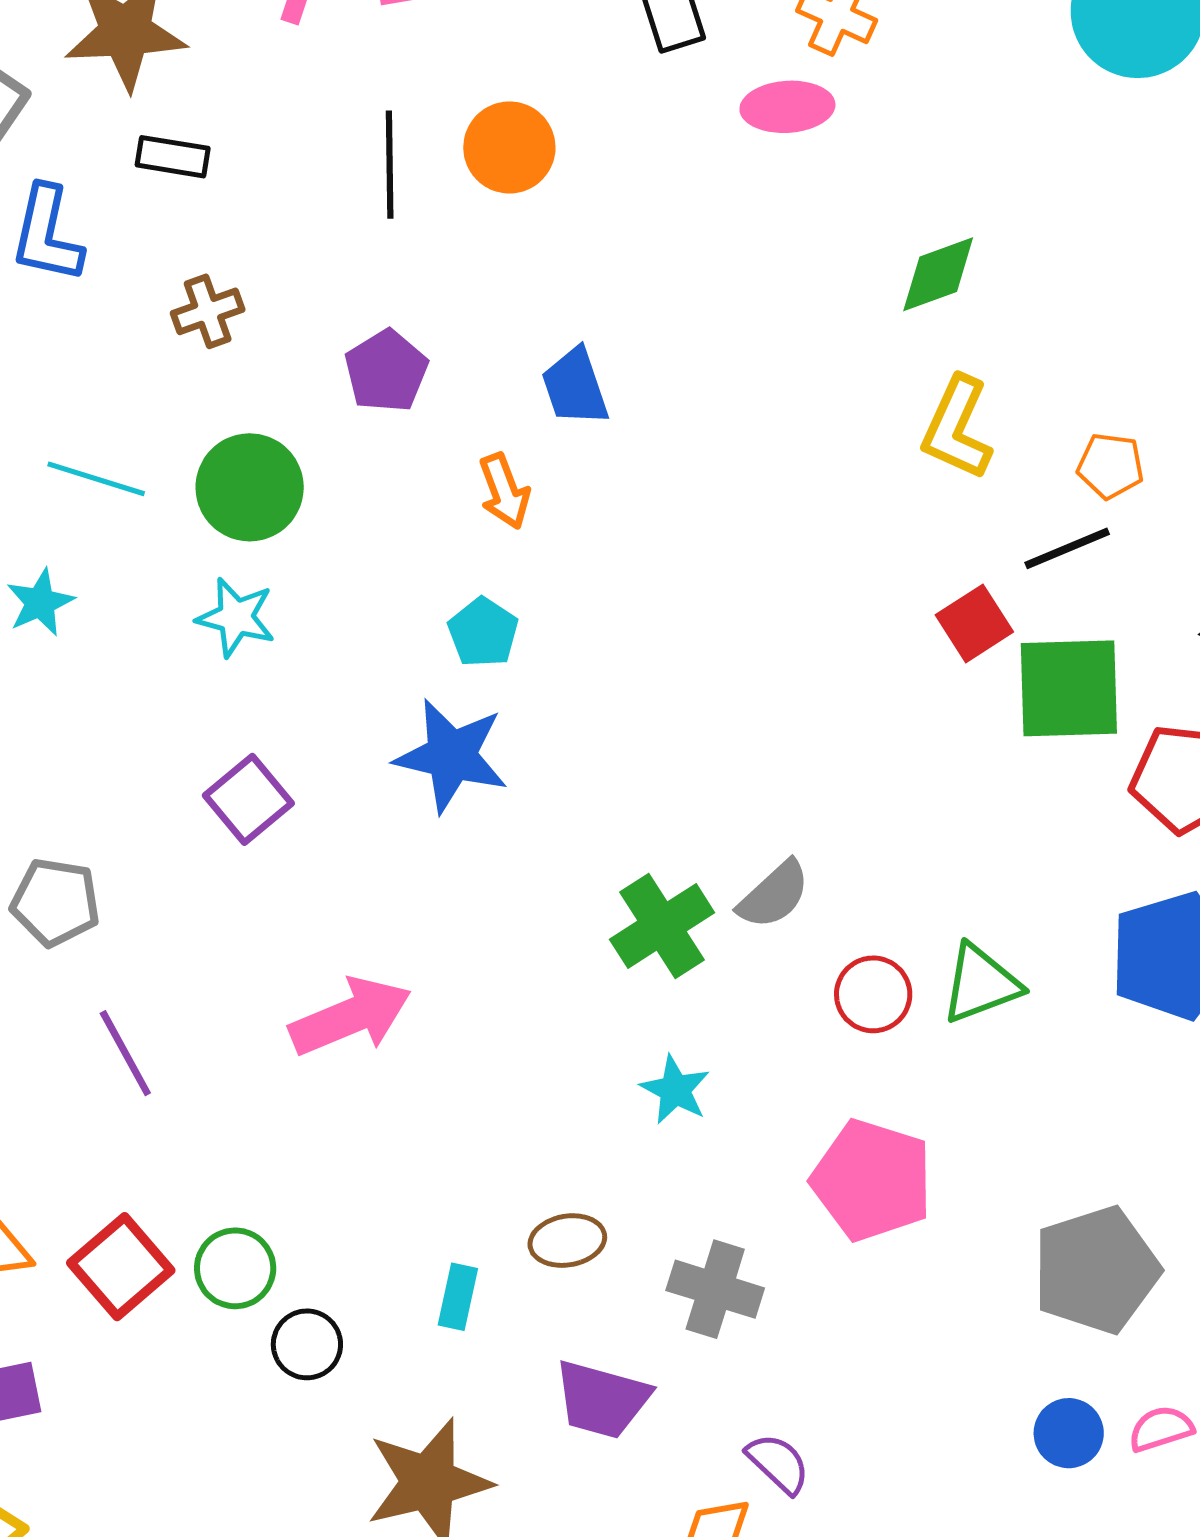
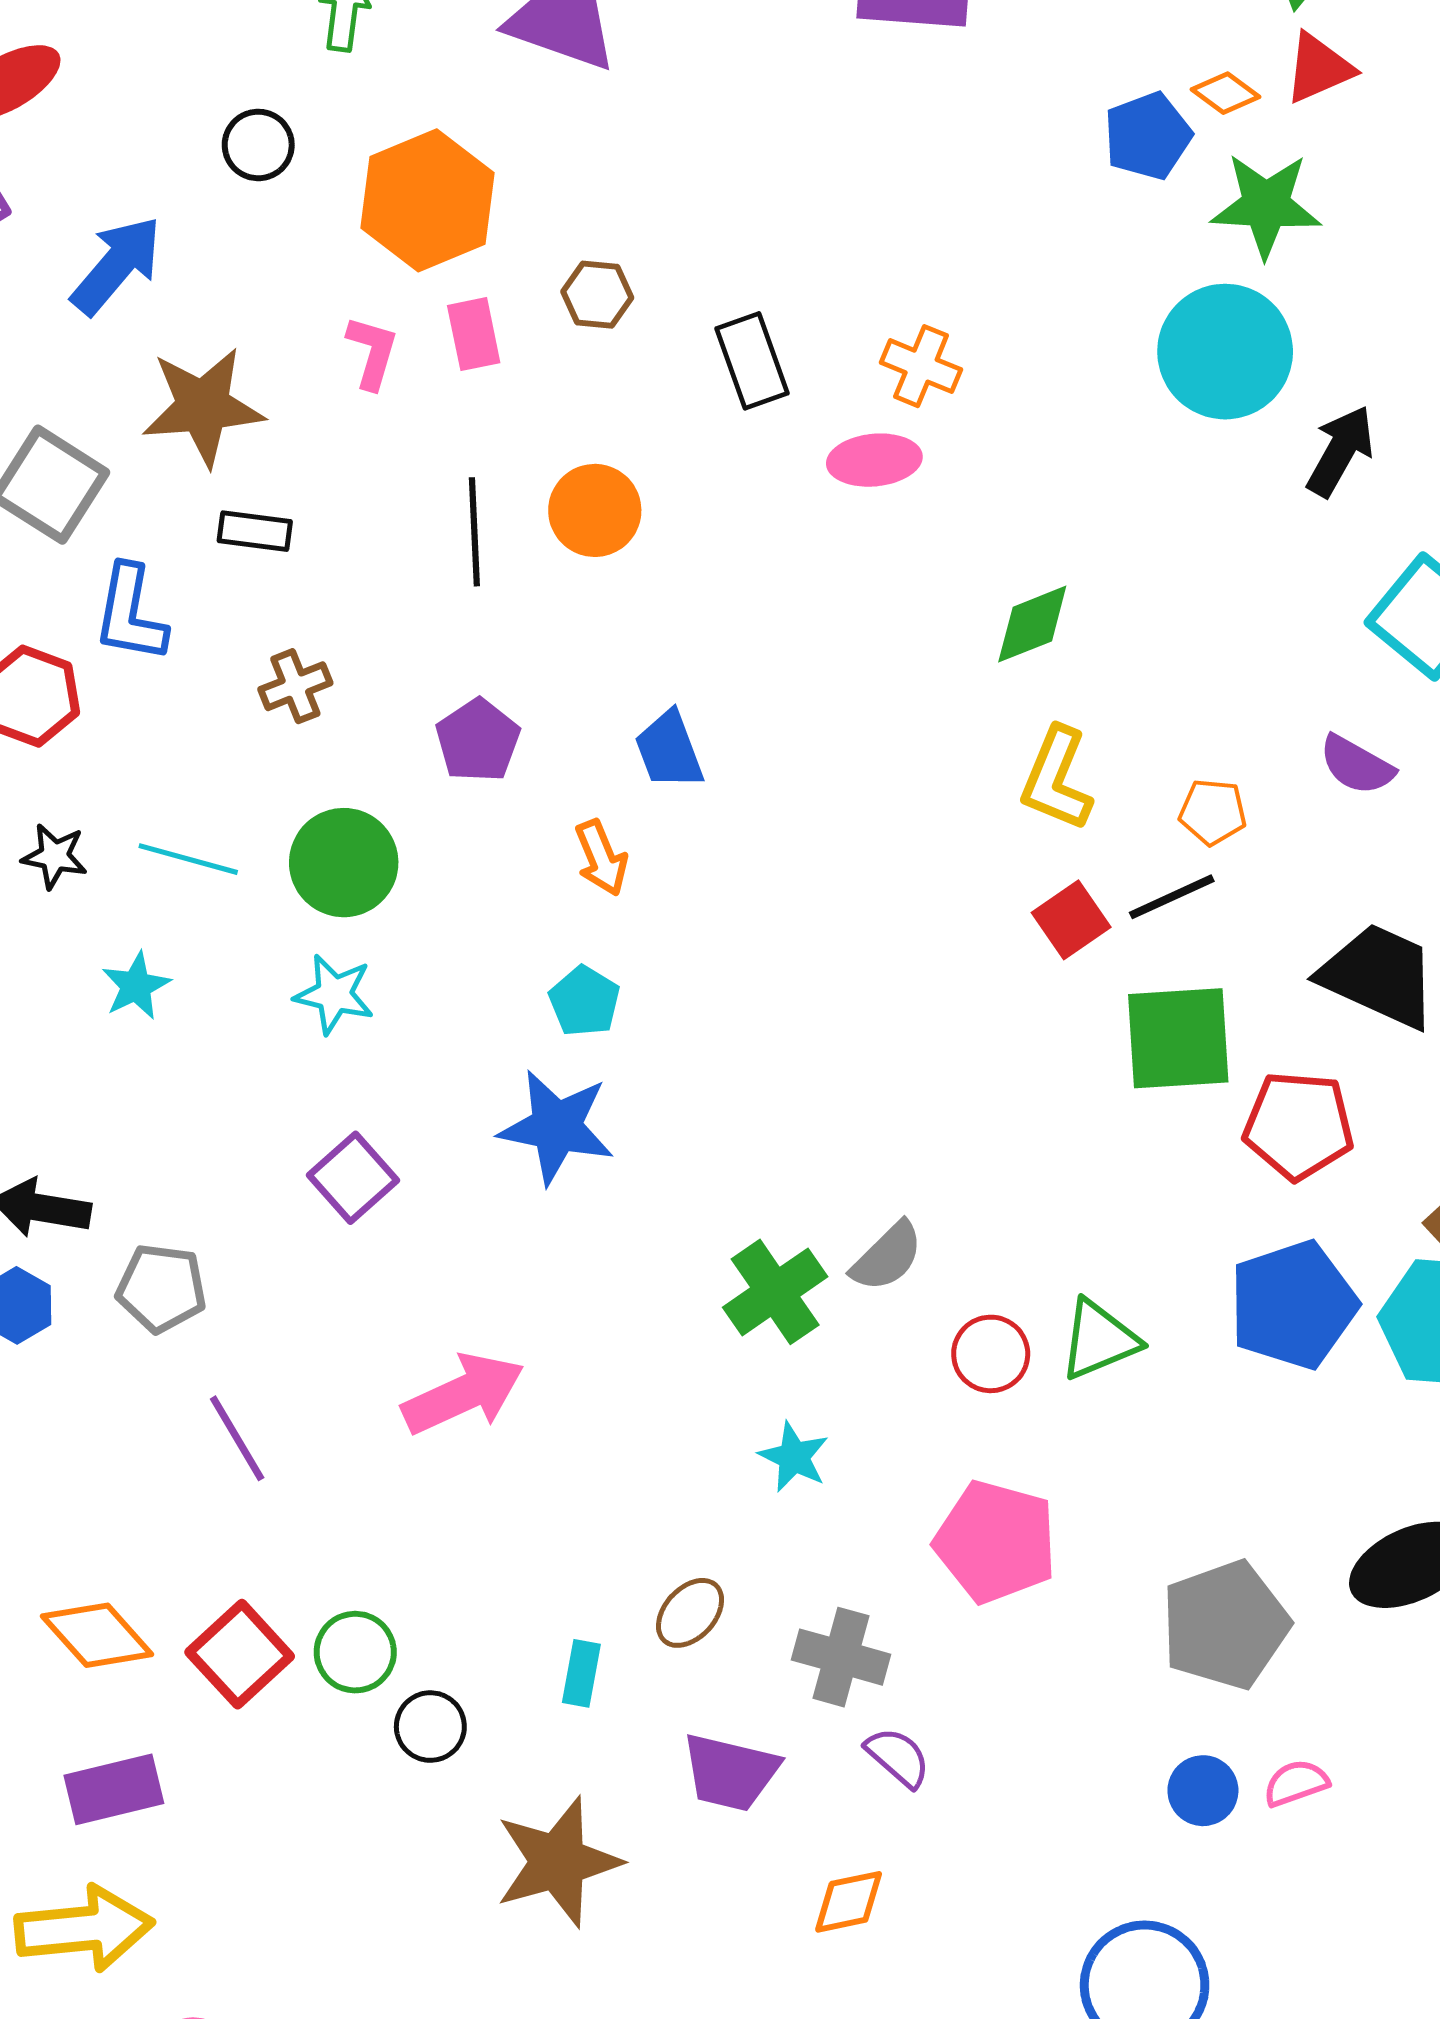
red square: (974, 623) -> (1071, 920), moved
brown ellipse: (567, 1241) -> (690, 1613), turned -36
purple semicircle: (778, 1463) -> (898, 1757), moved

